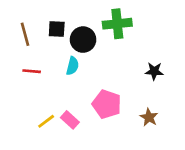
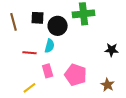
red line: (32, 71) -> (30, 53), moved
pink rectangle: (70, 120) -> (48, 71), moved, turned 32

